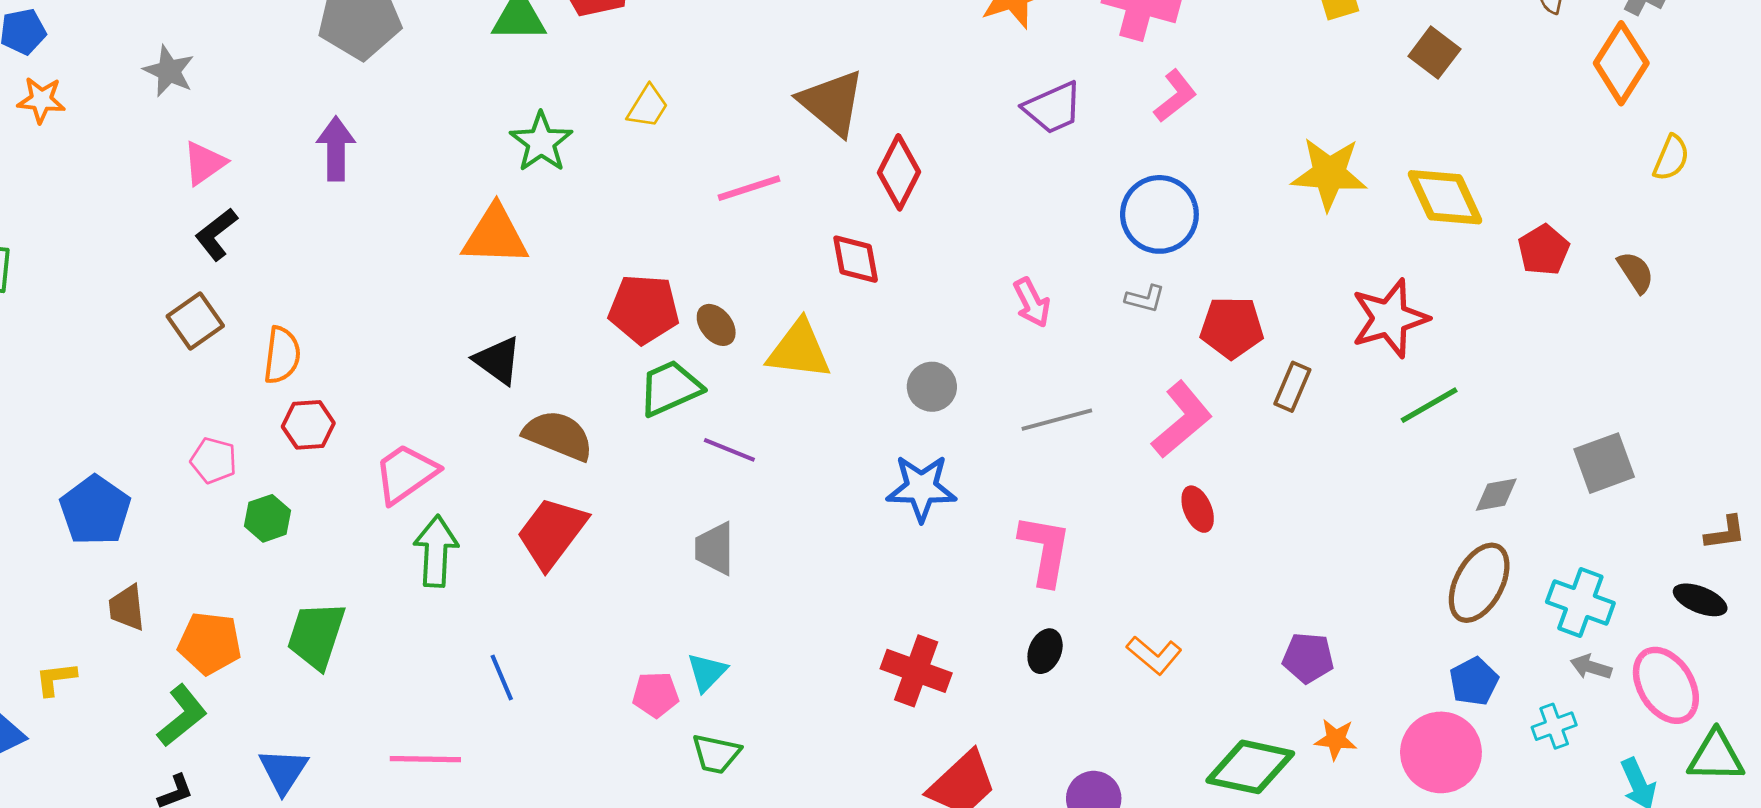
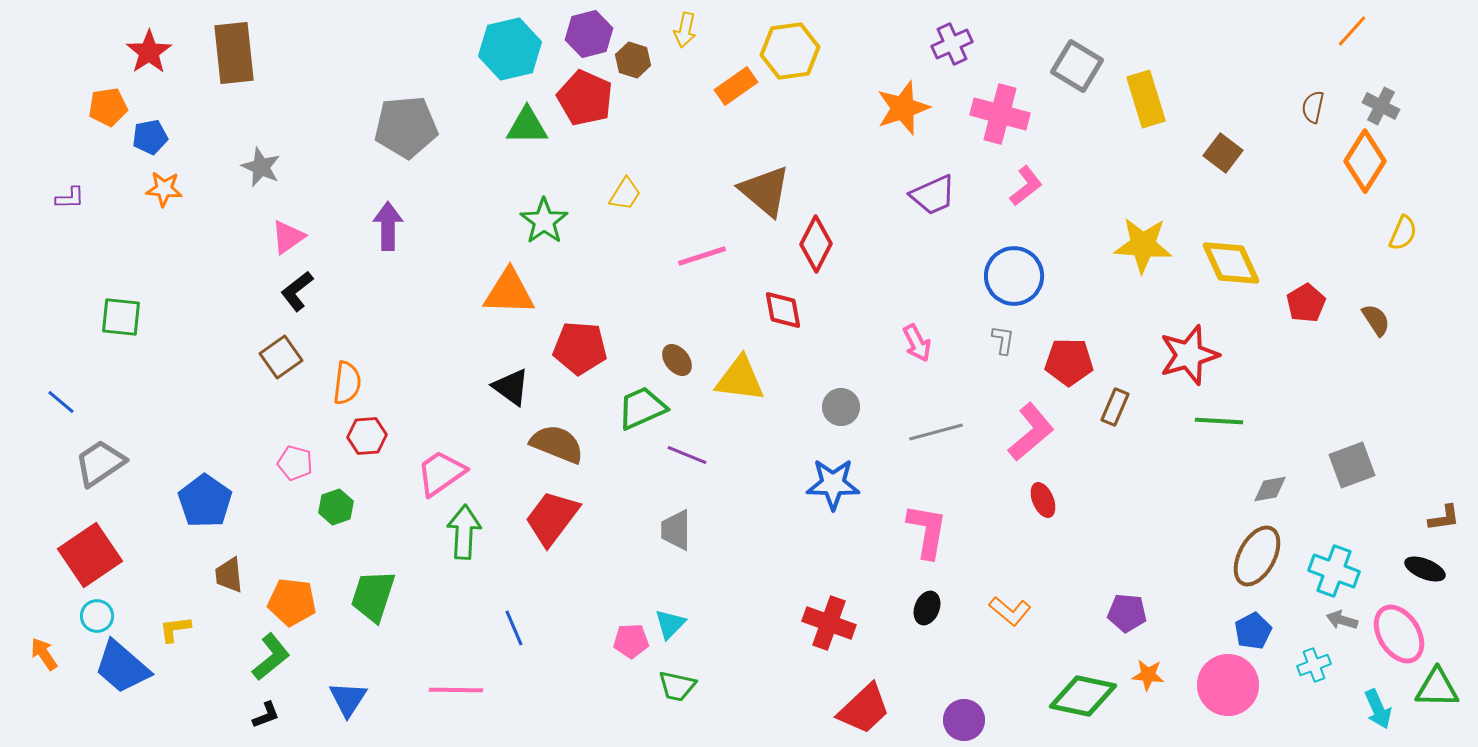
gray L-shape: (1145, 299) -> (1003, 340), turned -96
red pentagon: (644, 309) -> (580, 348), moved
green line: (1429, 405) -> (1219, 421), turned 33

